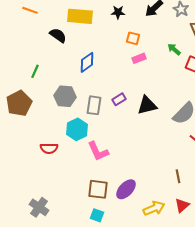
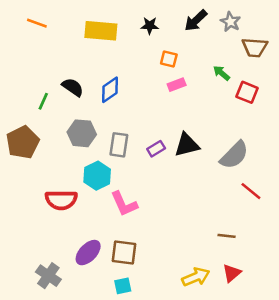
black semicircle: (58, 35) -> (73, 87), moved
purple rectangle: (119, 99) -> (156, 149), moved
red semicircle: (49, 148) -> (61, 200), size x1.4
brown line: (178, 176) -> (227, 236), turned -72
purple ellipse: (126, 189) -> (88, 253), moved
cyan square: (97, 215) -> (123, 286), turned -32

